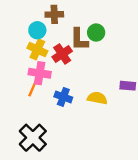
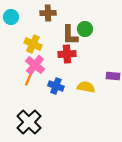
cyan circle: (37, 30) -> (11, 17), moved
red cross: (62, 54) -> (67, 54), moved, turned 30
pink cross: (40, 73) -> (35, 65), turned 30

